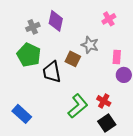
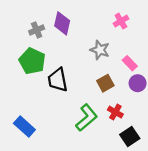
pink rectangle: (117, 57) -> (130, 63), turned -48
brown square: (73, 59) -> (105, 83), moved, turned 35
black square: (107, 123) -> (130, 136), moved

